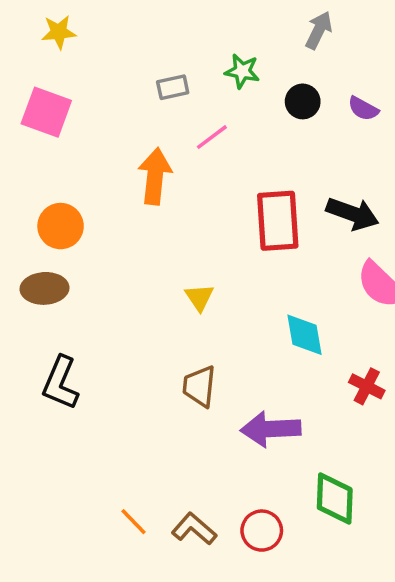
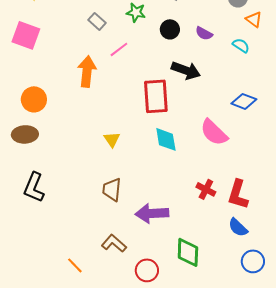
gray rectangle: (173, 87) -> (97, 21), turned 54
black arrow: (353, 214) -> (186, 70), moved
cyan diamond: (304, 335) -> (166, 139), moved
brown L-shape: (194, 529) -> (114, 243), moved

